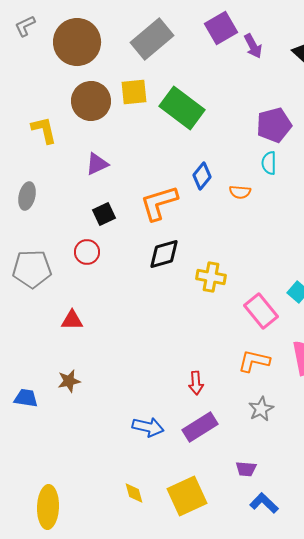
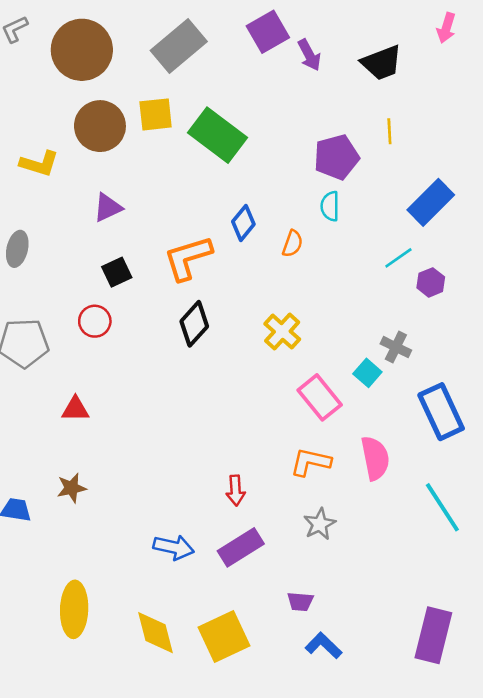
yellow L-shape: (44, 130) -> (39, 164), turned 120
orange semicircle: (240, 192) -> (292, 244), turned -75
black diamond: (164, 254) -> (194, 324), turned -32
yellow cross: (211, 277) -> (282, 332), moved, turned 32
yellow diamond: (134, 493) -> (156, 633), size x1.6
yellow ellipse: (48, 507) -> (74, 609), moved

